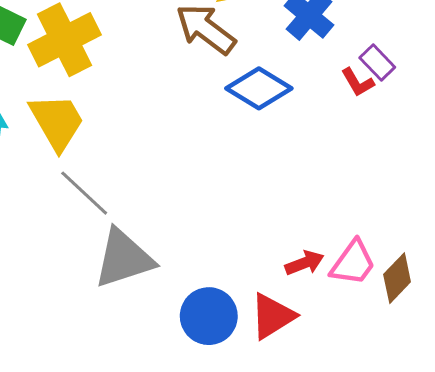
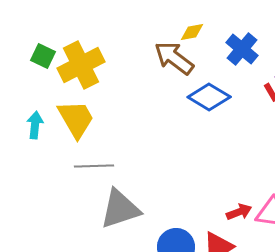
gray line: (84, 193) -> (94, 166), turned -45

